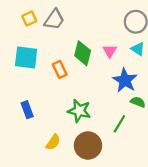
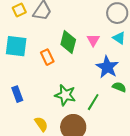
green line: (119, 124) -> (93, 102), moved
yellow semicircle: (53, 142) -> (41, 124), turned -70

